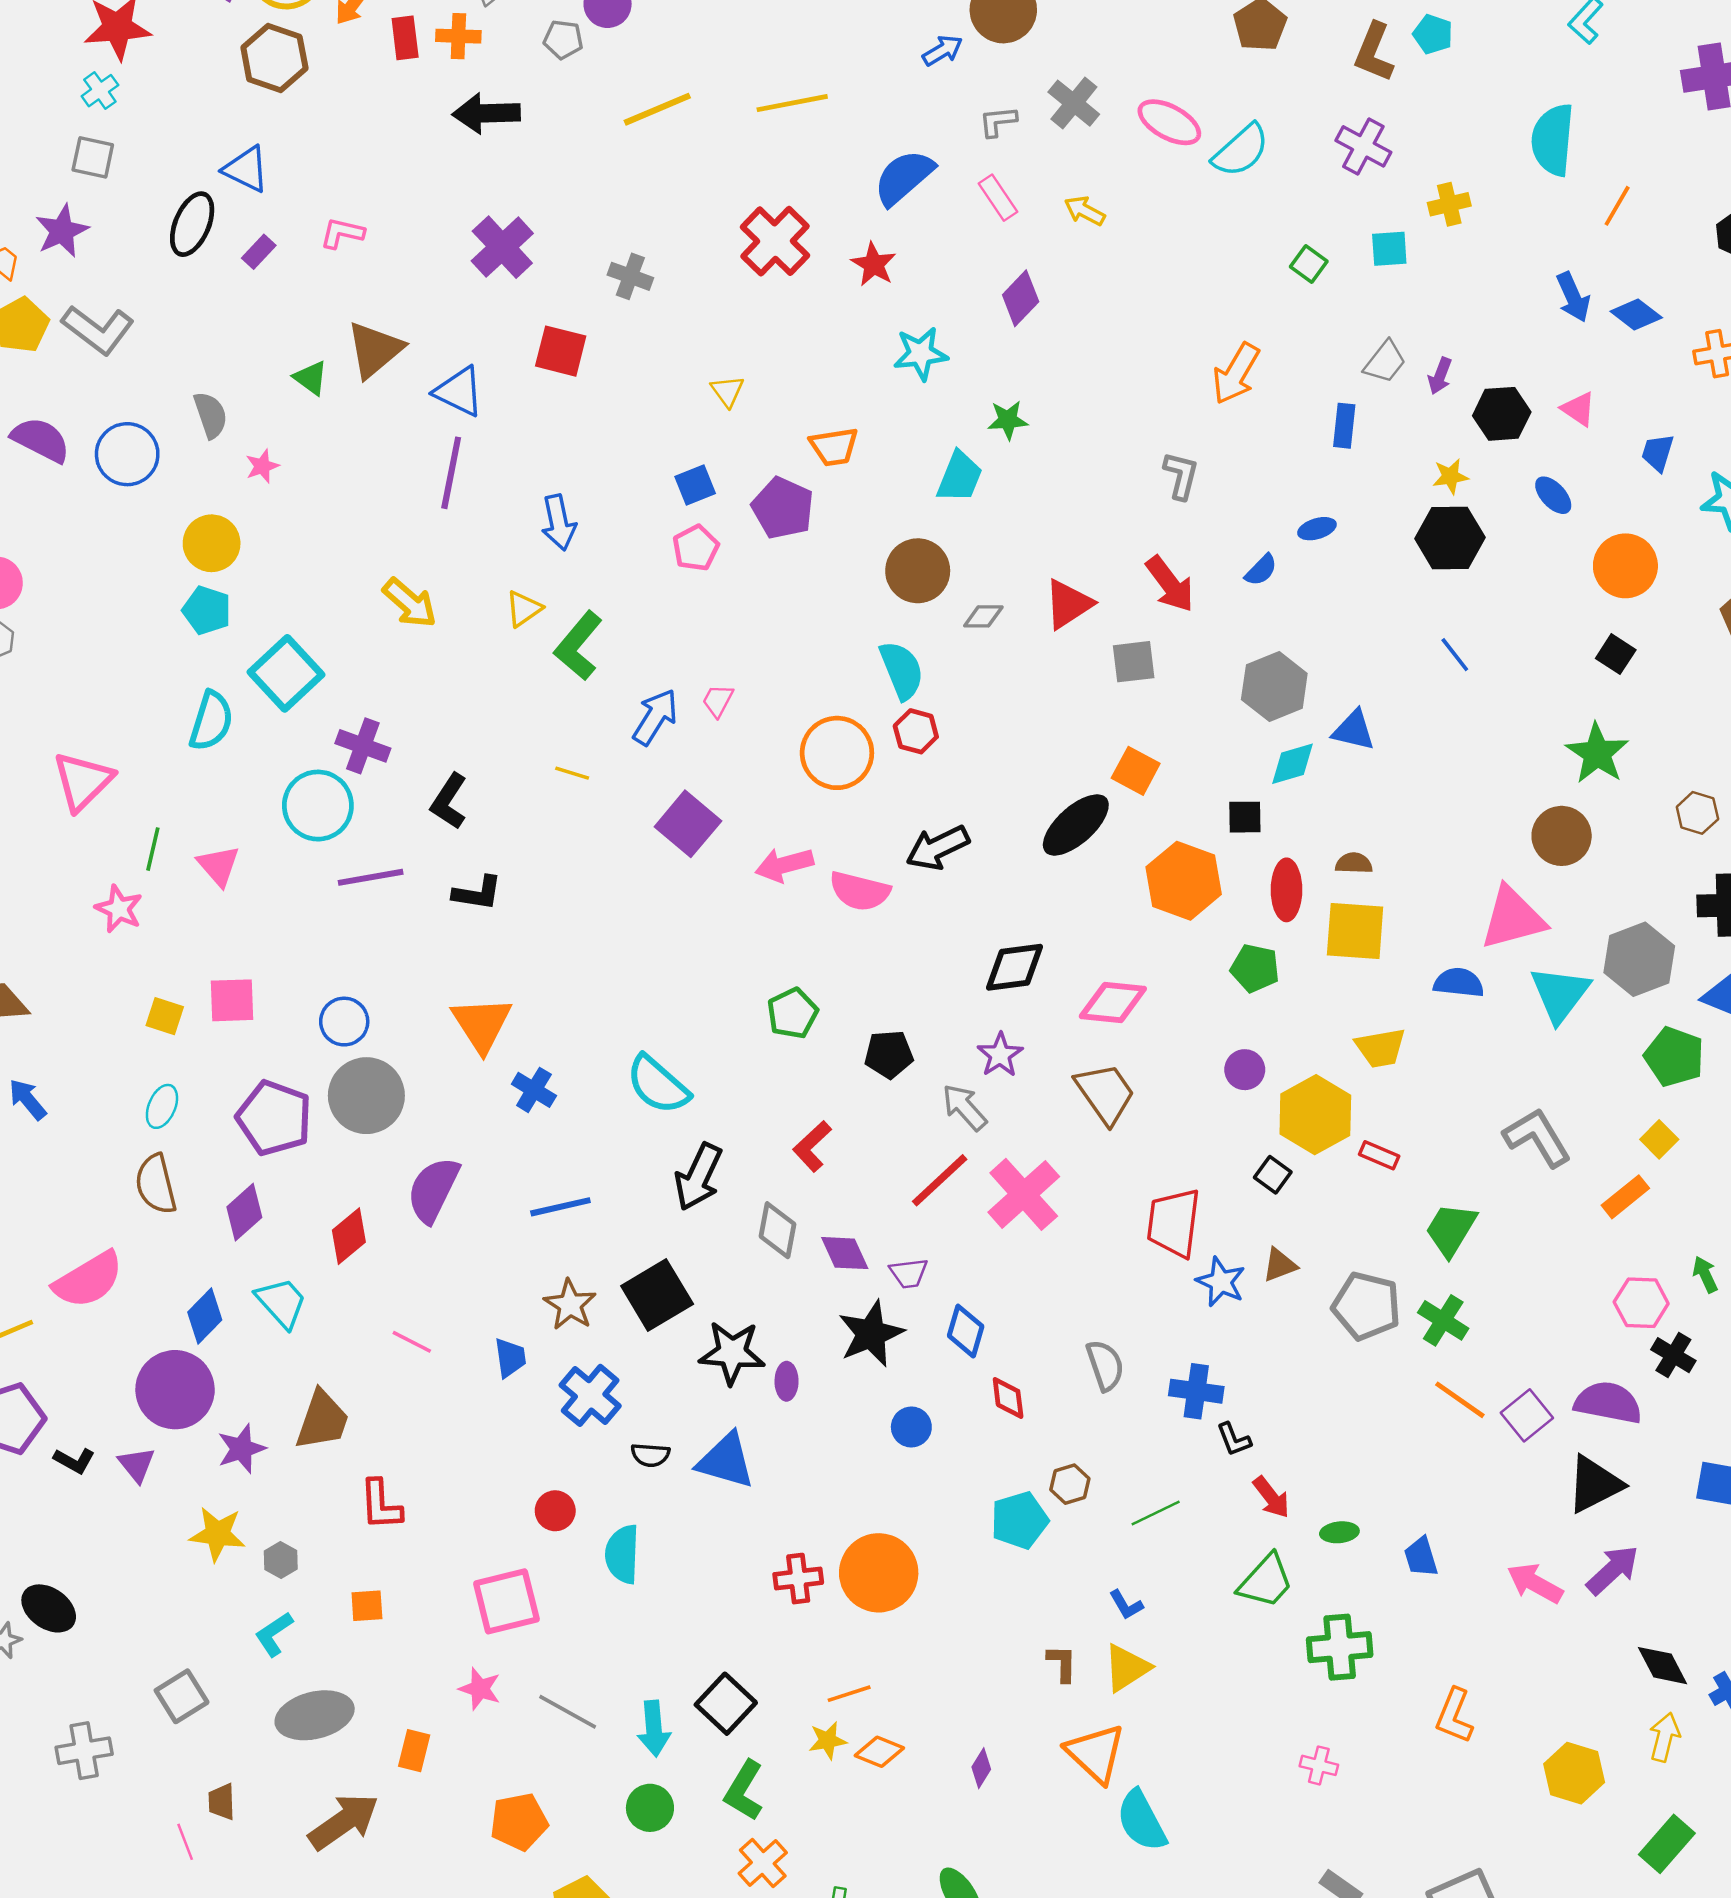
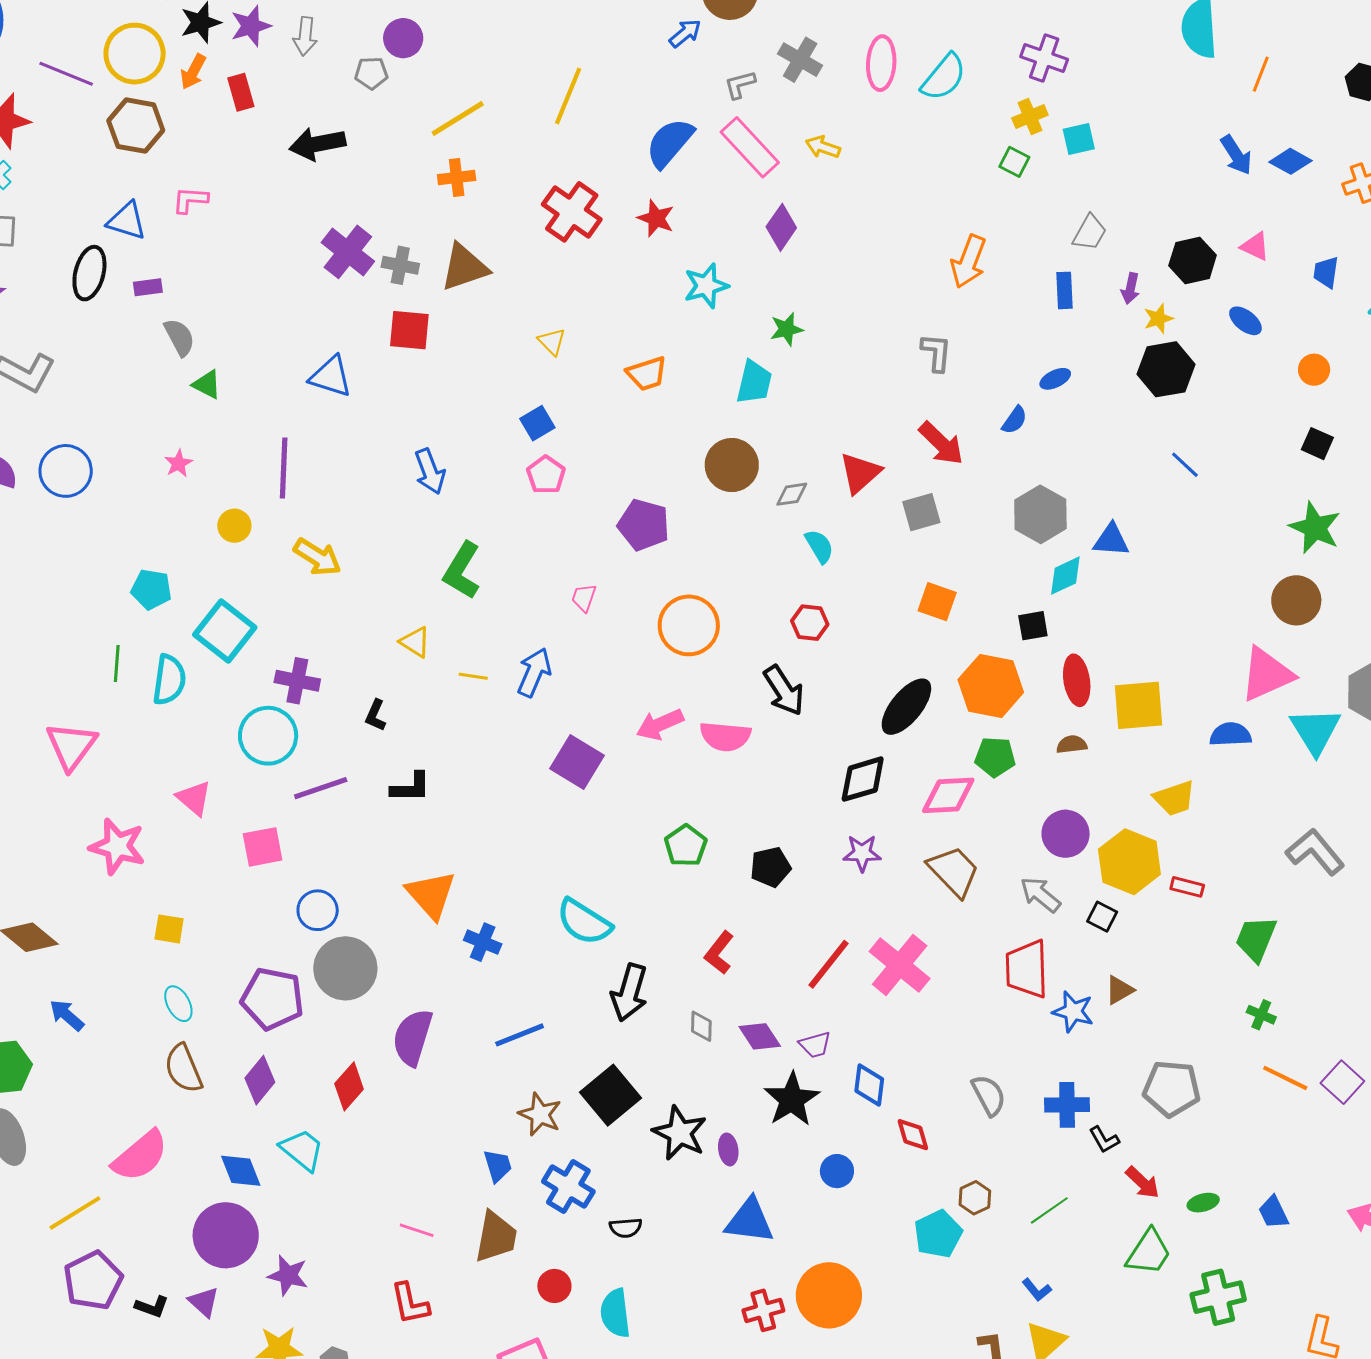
orange cross: (458, 36) -> (457, 178), moved
yellow line: (792, 103) -> (568, 96), turned -48
pink ellipse: (1169, 122) -> (881, 63), turned 74
pink rectangle: (998, 198) -> (750, 147), size x1.6
yellow cross: (1449, 204) -> (1030, 116), moved
pink L-shape: (342, 233) -> (190, 200), moved
purple rectangle: (259, 252) -> (148, 287), turned 48
gray cross: (630, 276) -> (400, 265), moved
brown triangle: (375, 350) -> (464, 267), moved, turned 30
purple arrow: (1440, 376) -> (1130, 288), moved
gray semicircle: (211, 415) -> (179, 337), moved
purple line: (451, 473) -> (284, 468), moved
purple pentagon: (783, 508) -> (644, 525), moved
yellow circle: (212, 543) -> (234, 526), moved, size x0.7
orange circle: (1625, 566) -> (1314, 370), size x0.6
yellow triangle: (524, 609) -> (415, 642), moved, turned -44
cyan semicircle: (902, 670) -> (819, 546), moved, size x0.7
blue arrow: (655, 717) -> (534, 672), moved
red hexagon: (916, 731) -> (810, 623), moved
black L-shape: (449, 801) -> (375, 715), size x0.7
purple square: (688, 824) -> (577, 762), moved
black ellipse: (1076, 825) -> (906, 707), moved
black arrow: (938, 848) -> (784, 690), turned -88
green line: (153, 849) -> (117, 663), moved
brown semicircle: (1354, 863) -> (1072, 744), moved
pink star: (119, 909) -> (117, 846), size x1.4
green pentagon: (1255, 968) -> (995, 757), moved
pink square: (232, 1000) -> (263, 847), moved
purple star: (1000, 1055) -> (862, 853), turned -30
purple circle: (1245, 1070) -> (1066, 834), size x1.4
cyan ellipse: (162, 1106) -> (178, 1004), turned -42
gray arrow: (964, 1107) -> (1040, 895), moved
gray diamond: (778, 1230) -> (701, 1026), size x0.7
gray pentagon: (1366, 1306) -> (1172, 1089), moved
blue diamond: (205, 1316) -> (241, 1171), turned -57
green cross: (1443, 1320) -> (1261, 1015), size x0.7
pink line: (412, 1342) -> (417, 1230), moved
black star: (732, 1353) -> (680, 1133), turned 30
brown trapezoid: (322, 1420) -> (496, 1237), moved
purple star: (241, 1449) -> (288, 1275), turned -30
blue triangle: (726, 1461) -> (750, 1221), moved

